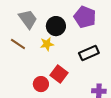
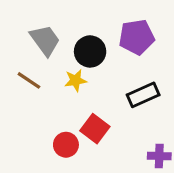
purple pentagon: (85, 17) -> (137, 37), turned -30

